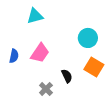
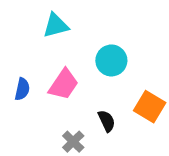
cyan circle: (88, 38) -> (111, 60), moved

